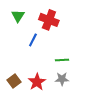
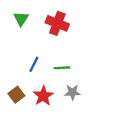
blue line: (33, 40) -> (34, 64), moved
green line: (62, 60) -> (62, 68), moved

